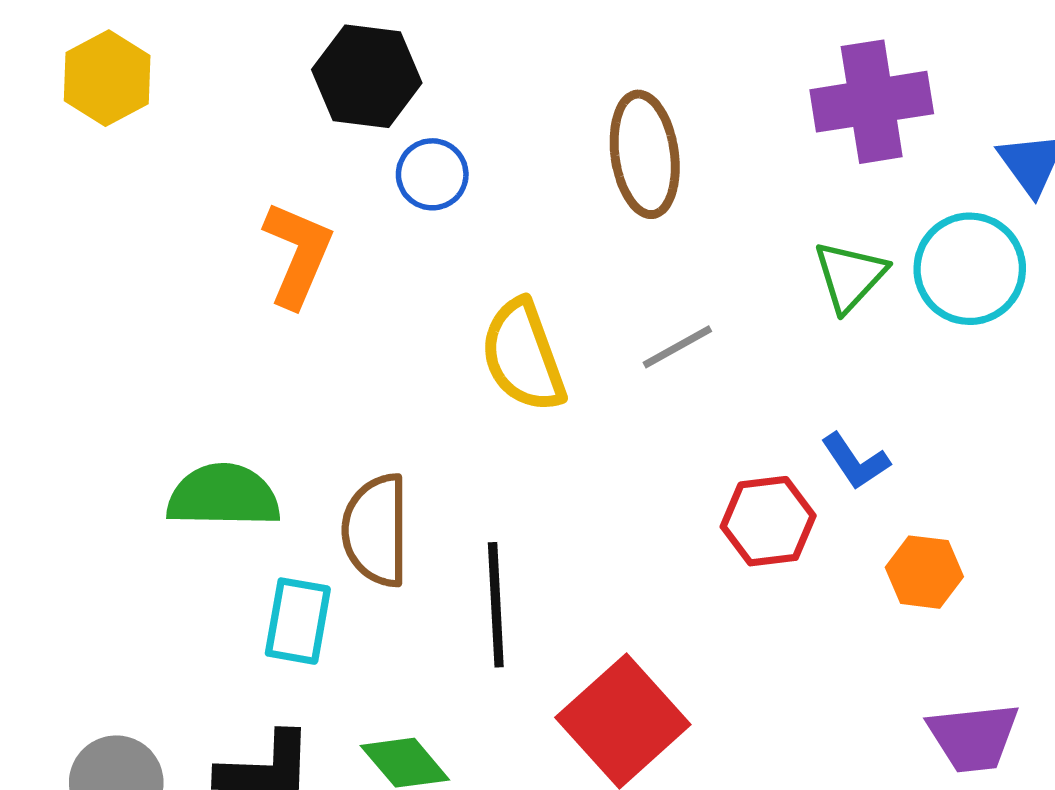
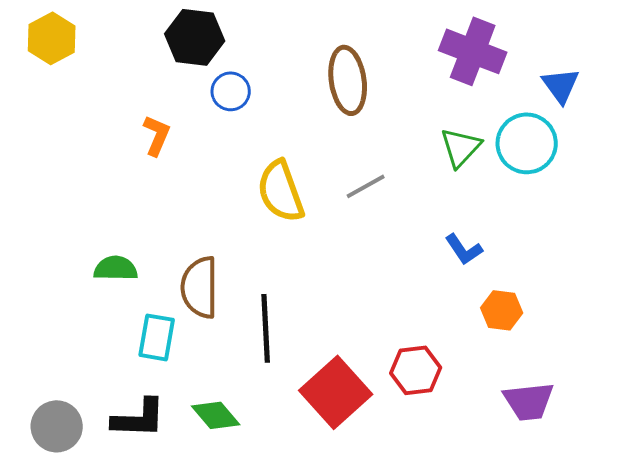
purple cross: (872, 102) -> (473, 51), turned 30
orange L-shape: (298, 254) -> (157, 135), size x0.7
green semicircle: (223, 496) -> (116, 268), size x0.7
red hexagon: (768, 521) -> (416, 370), moved

